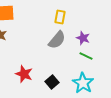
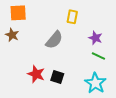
gray semicircle: (57, 40) -> (54, 40), moved
black square: (52, 82) -> (57, 77), moved, turned -32

